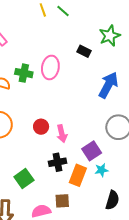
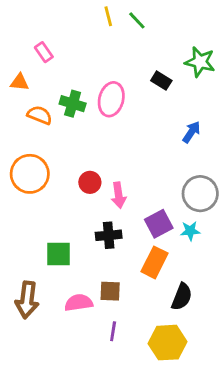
green star: (110, 36) -> (200, 62), turned 30
blue arrow: (108, 85) -> (191, 132), size x0.6
cyan star: (101, 170) -> (190, 231), moved
orange rectangle: (78, 175) -> (154, 262), moved
green square: (24, 179) -> (59, 254), turned 30

